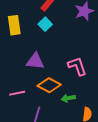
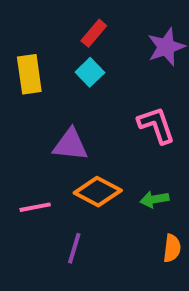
pink L-shape: (77, 66) -> (156, 125), moved
green arrow: (68, 98) -> (154, 199), moved

